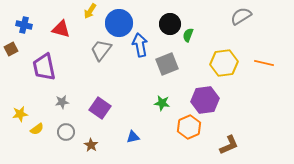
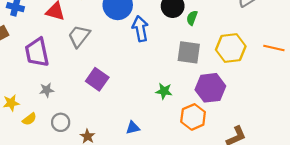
gray trapezoid: (101, 50) -> (79, 36), moved
gray square: (167, 64) -> (189, 52), moved, turned 30
gray star: (62, 102) -> (47, 90), moved
purple square: (100, 108) -> (97, 79), moved

